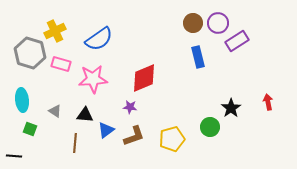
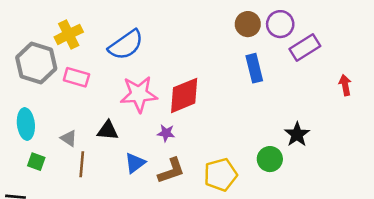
pink star: (93, 79) -> (139, 94), moved
red arrow: (268, 102) -> (345, 85), moved
black triangle: (85, 115) -> (108, 130), moved
brown line: (75, 143) -> (82, 164), moved

